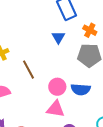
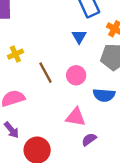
pink circle: (57, 87) -> (76, 75), moved

